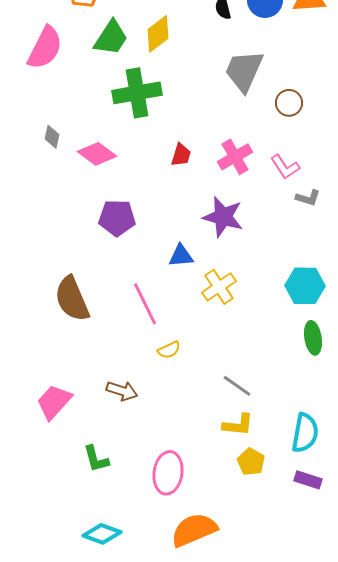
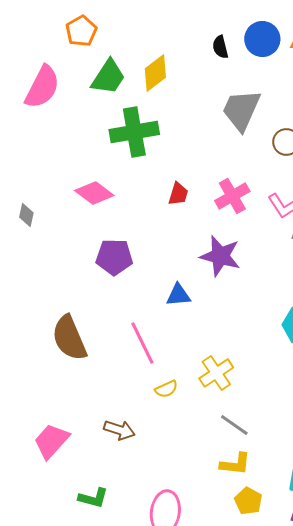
gray diamond: (52, 137) -> (26, 215), moved
yellow cross: (219, 287) -> (216, 373), moved
green L-shape: (96, 459) -> (93, 498), turned -60

